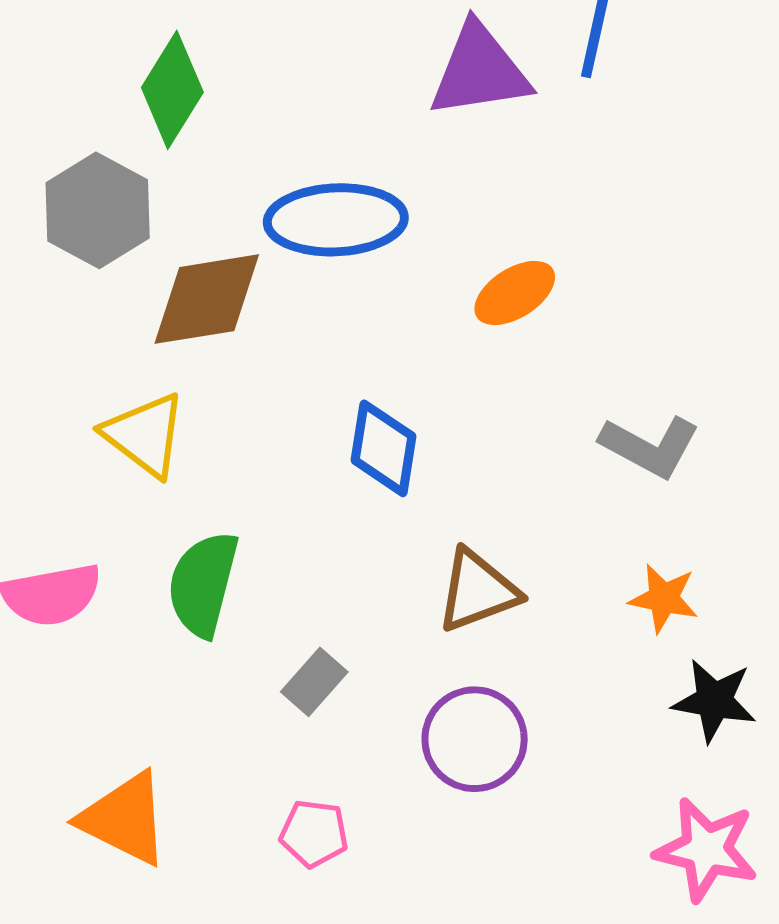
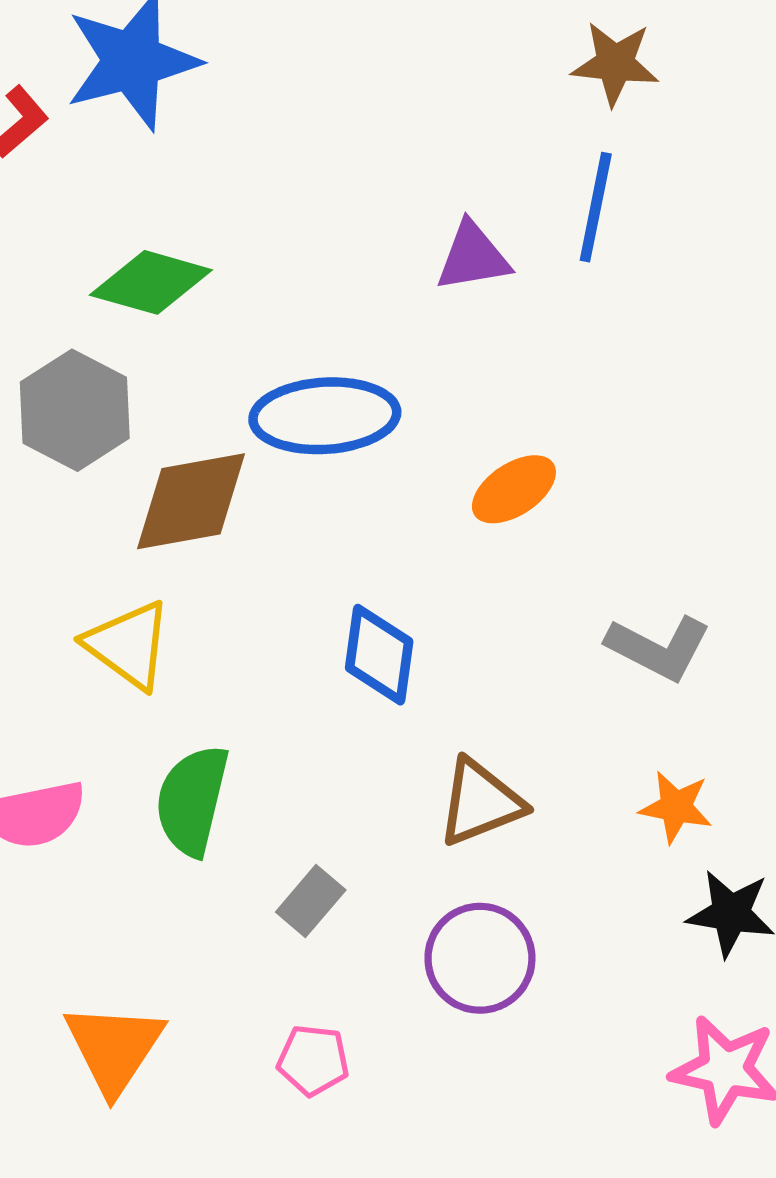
purple triangle: (479, 71) -> (473, 257), size x0.7
green diamond: (172, 90) -> (151, 282), turned 75
orange triangle: (125, 819) -> (114, 1048), turned 38

